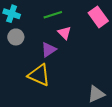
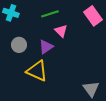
gray circle: (16, 37) -> (19, 45), moved
gray triangle: (96, 94) -> (91, 89), turned -42

